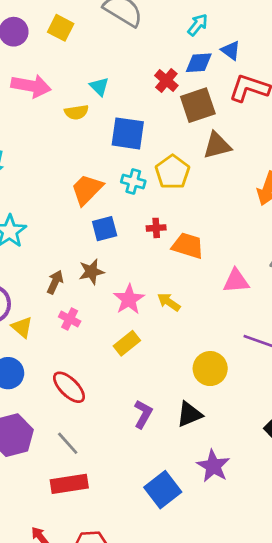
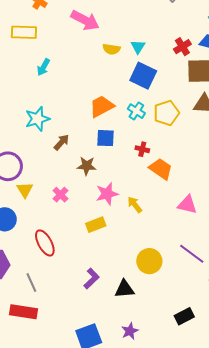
cyan triangle: (99, 87) -> (138, 47), moved
brown arrow: (55, 282) -> (61, 142), moved
purple star: (213, 466) -> (130, 331), size x0.7

